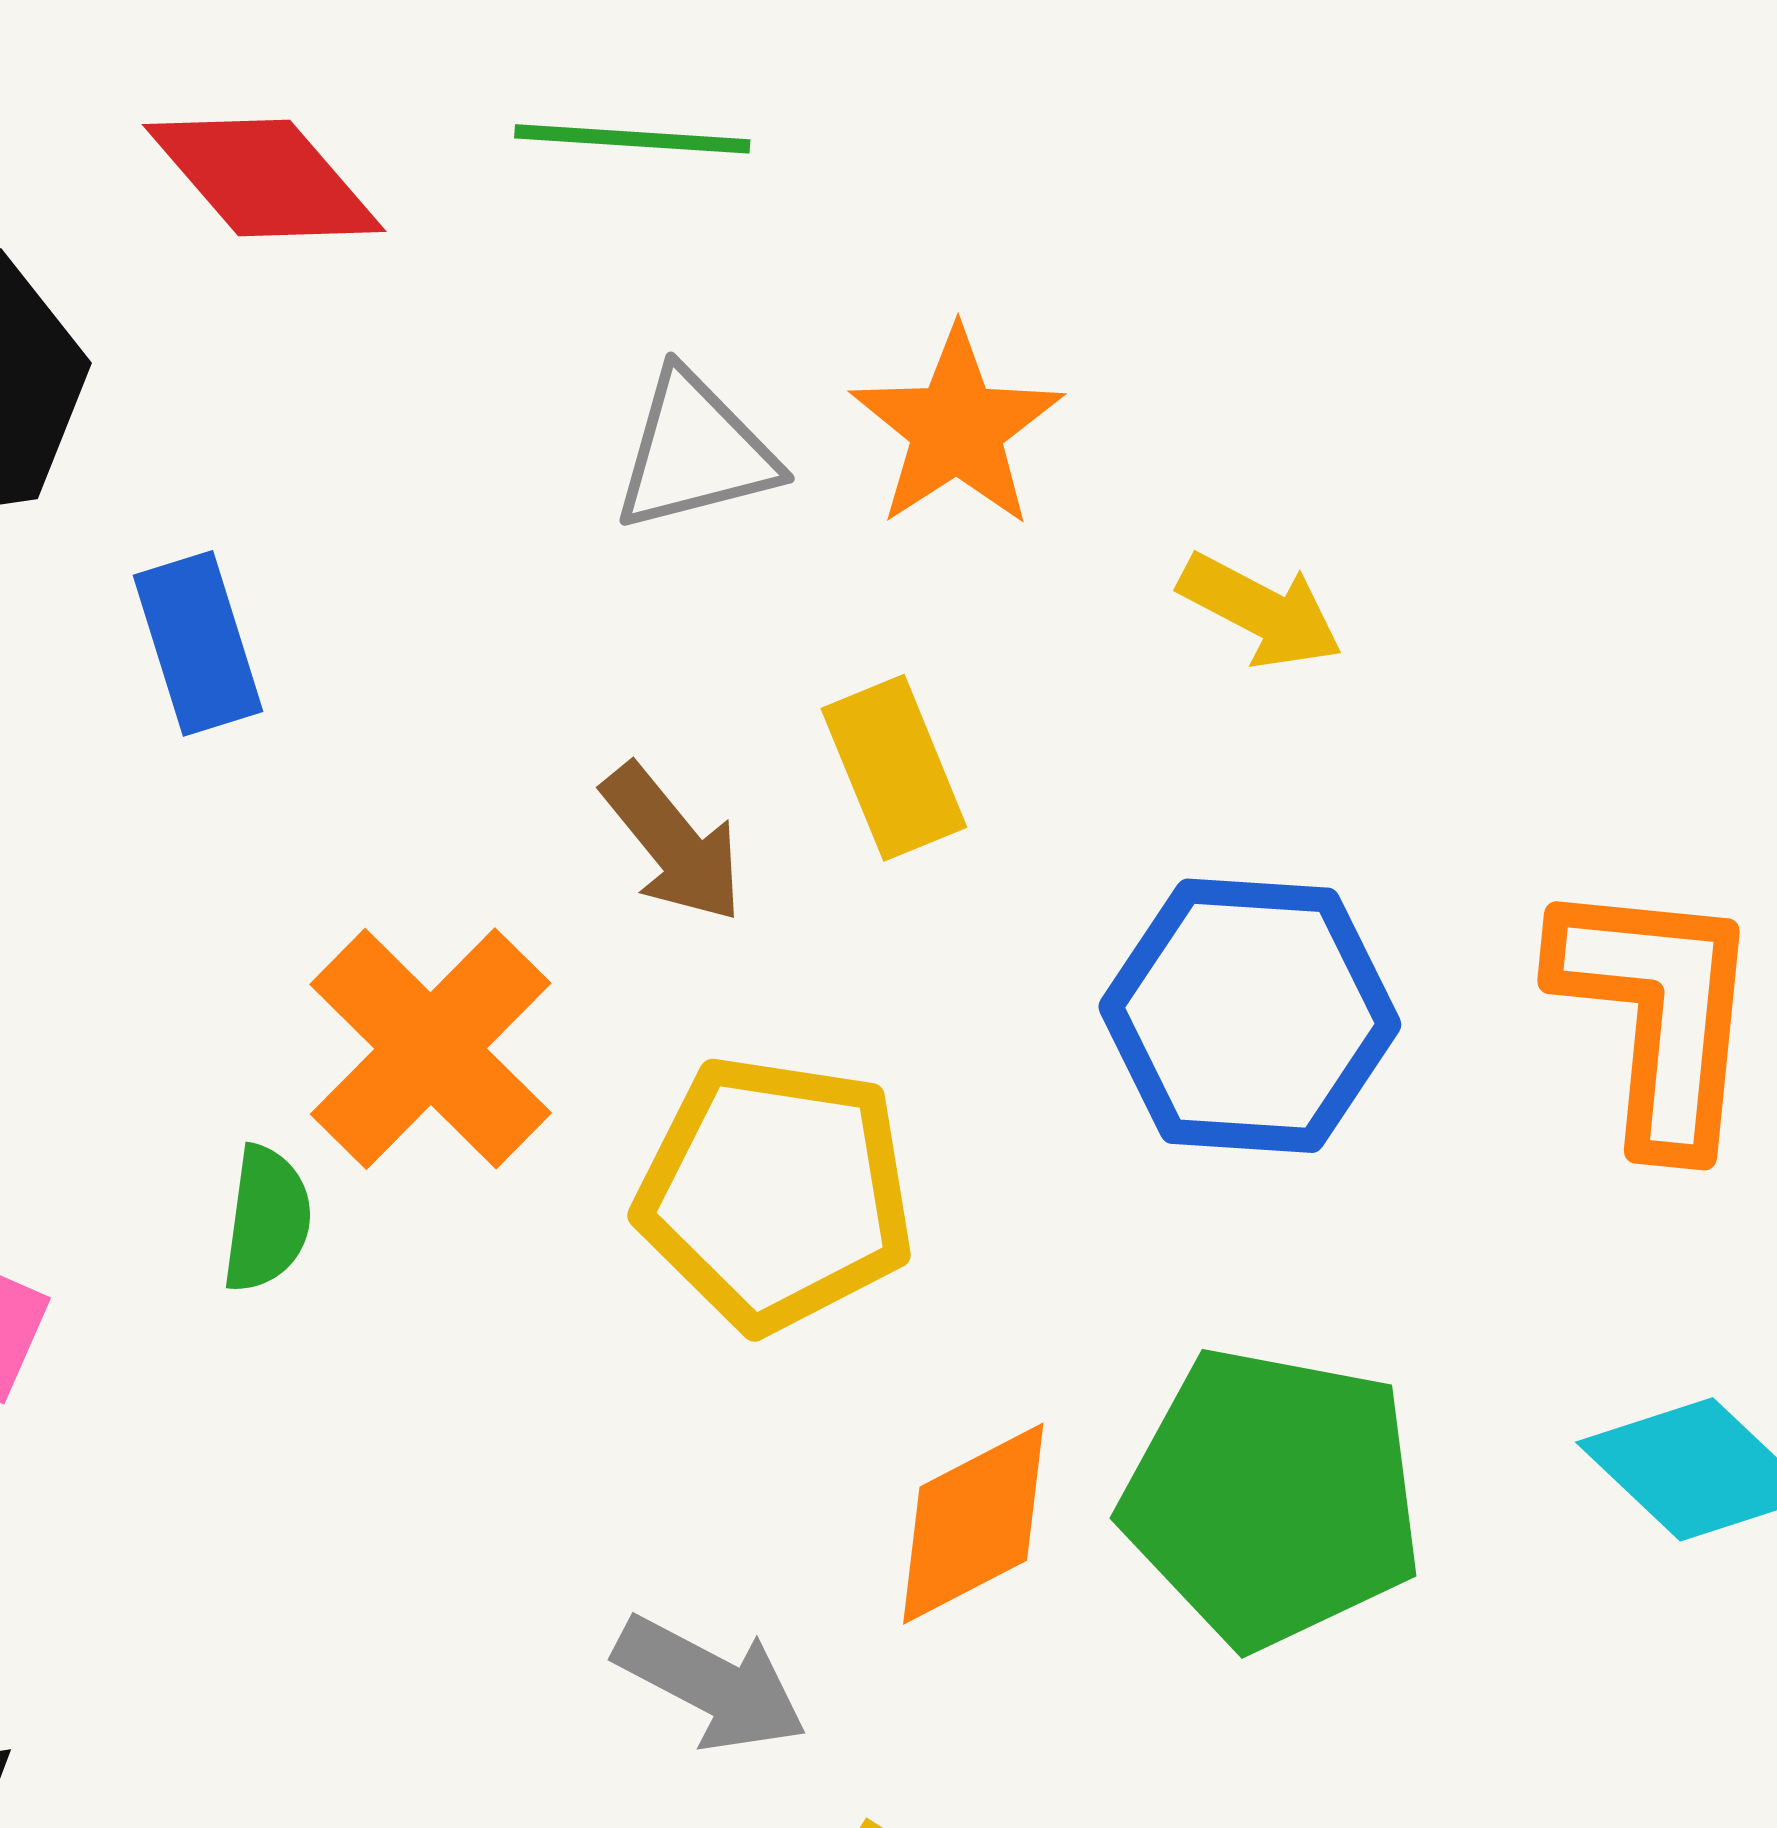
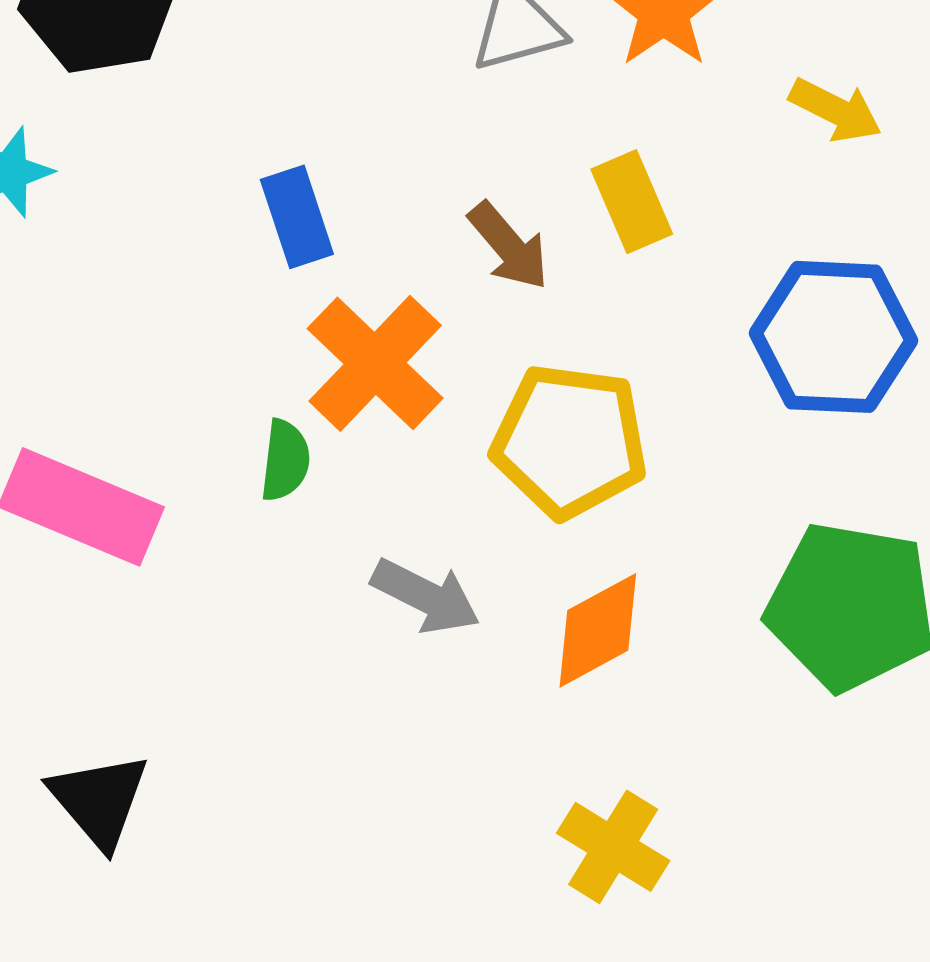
blue rectangle: (198, 643) -> (297, 217), moved
orange diamond: (973, 1524) -> (598, 630), moved
gray arrow: (711, 1684) -> (426, 596), moved

